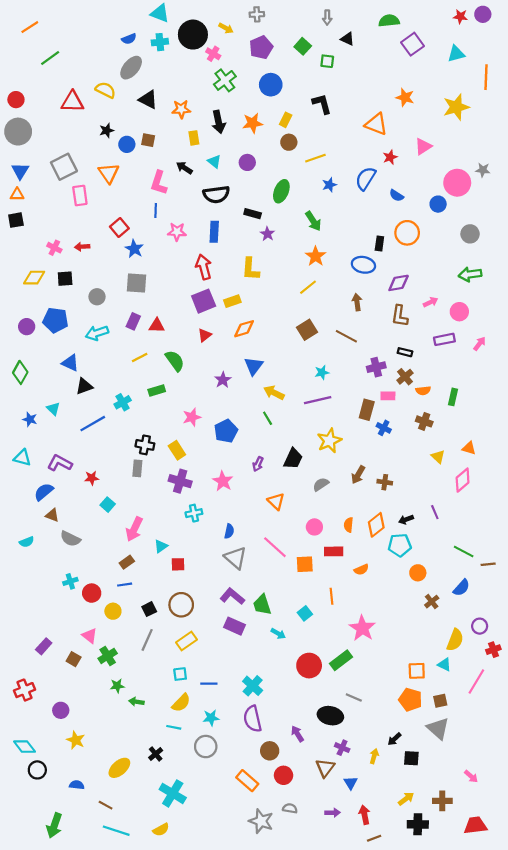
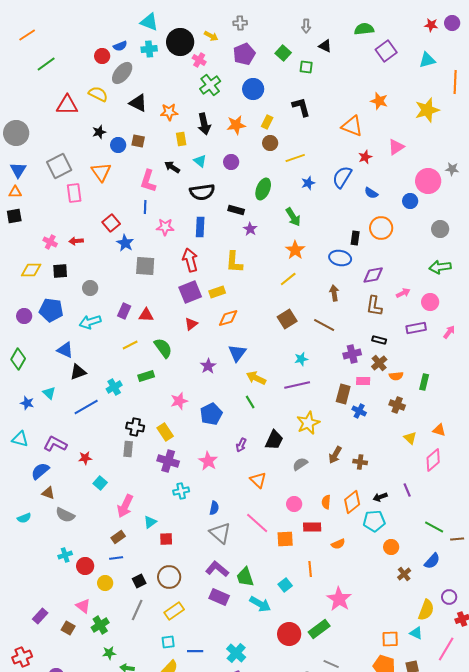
red circle: (16, 100) -> (102, 56), moved
gray square: (136, 283) -> (145, 266), moved
cyan arrow: (278, 634) -> (260, 604), size x1.5

